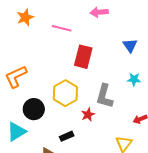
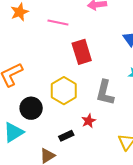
red rectangle: (83, 57) -> (82, 52), turned -30
red star: (88, 115) -> (89, 121), moved

